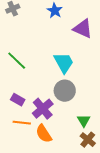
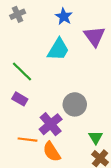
purple triangle: (83, 29) -> (95, 36), turned 30
cyan trapezoid: (64, 63) -> (58, 49), moved, turned 60
purple rectangle: (18, 100) -> (20, 99), moved

